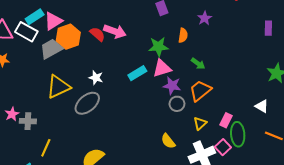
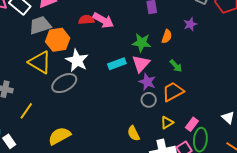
red semicircle: (97, 34) -> (86, 20), turned -56
orange hexagon: (68, 37) -> (58, 40), moved
pink triangle: (162, 68) -> (141, 64), turned -42
white star: (96, 78) -> (77, 60), size x1.6
yellow triangle: (58, 87) -> (40, 62), turned 45
yellow line: (46, 148) -> (26, 111), moved

